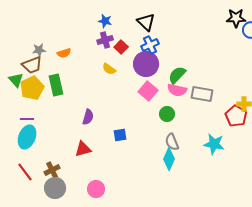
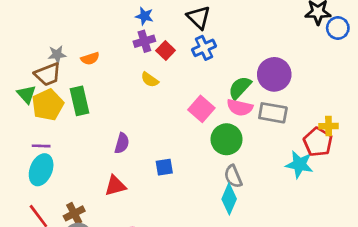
purple circle: (146, 64) -> (274, 74), moved
green circle: (167, 114) -> (227, 139), size x1.5
cyan star: (214, 144) -> (299, 164), moved

